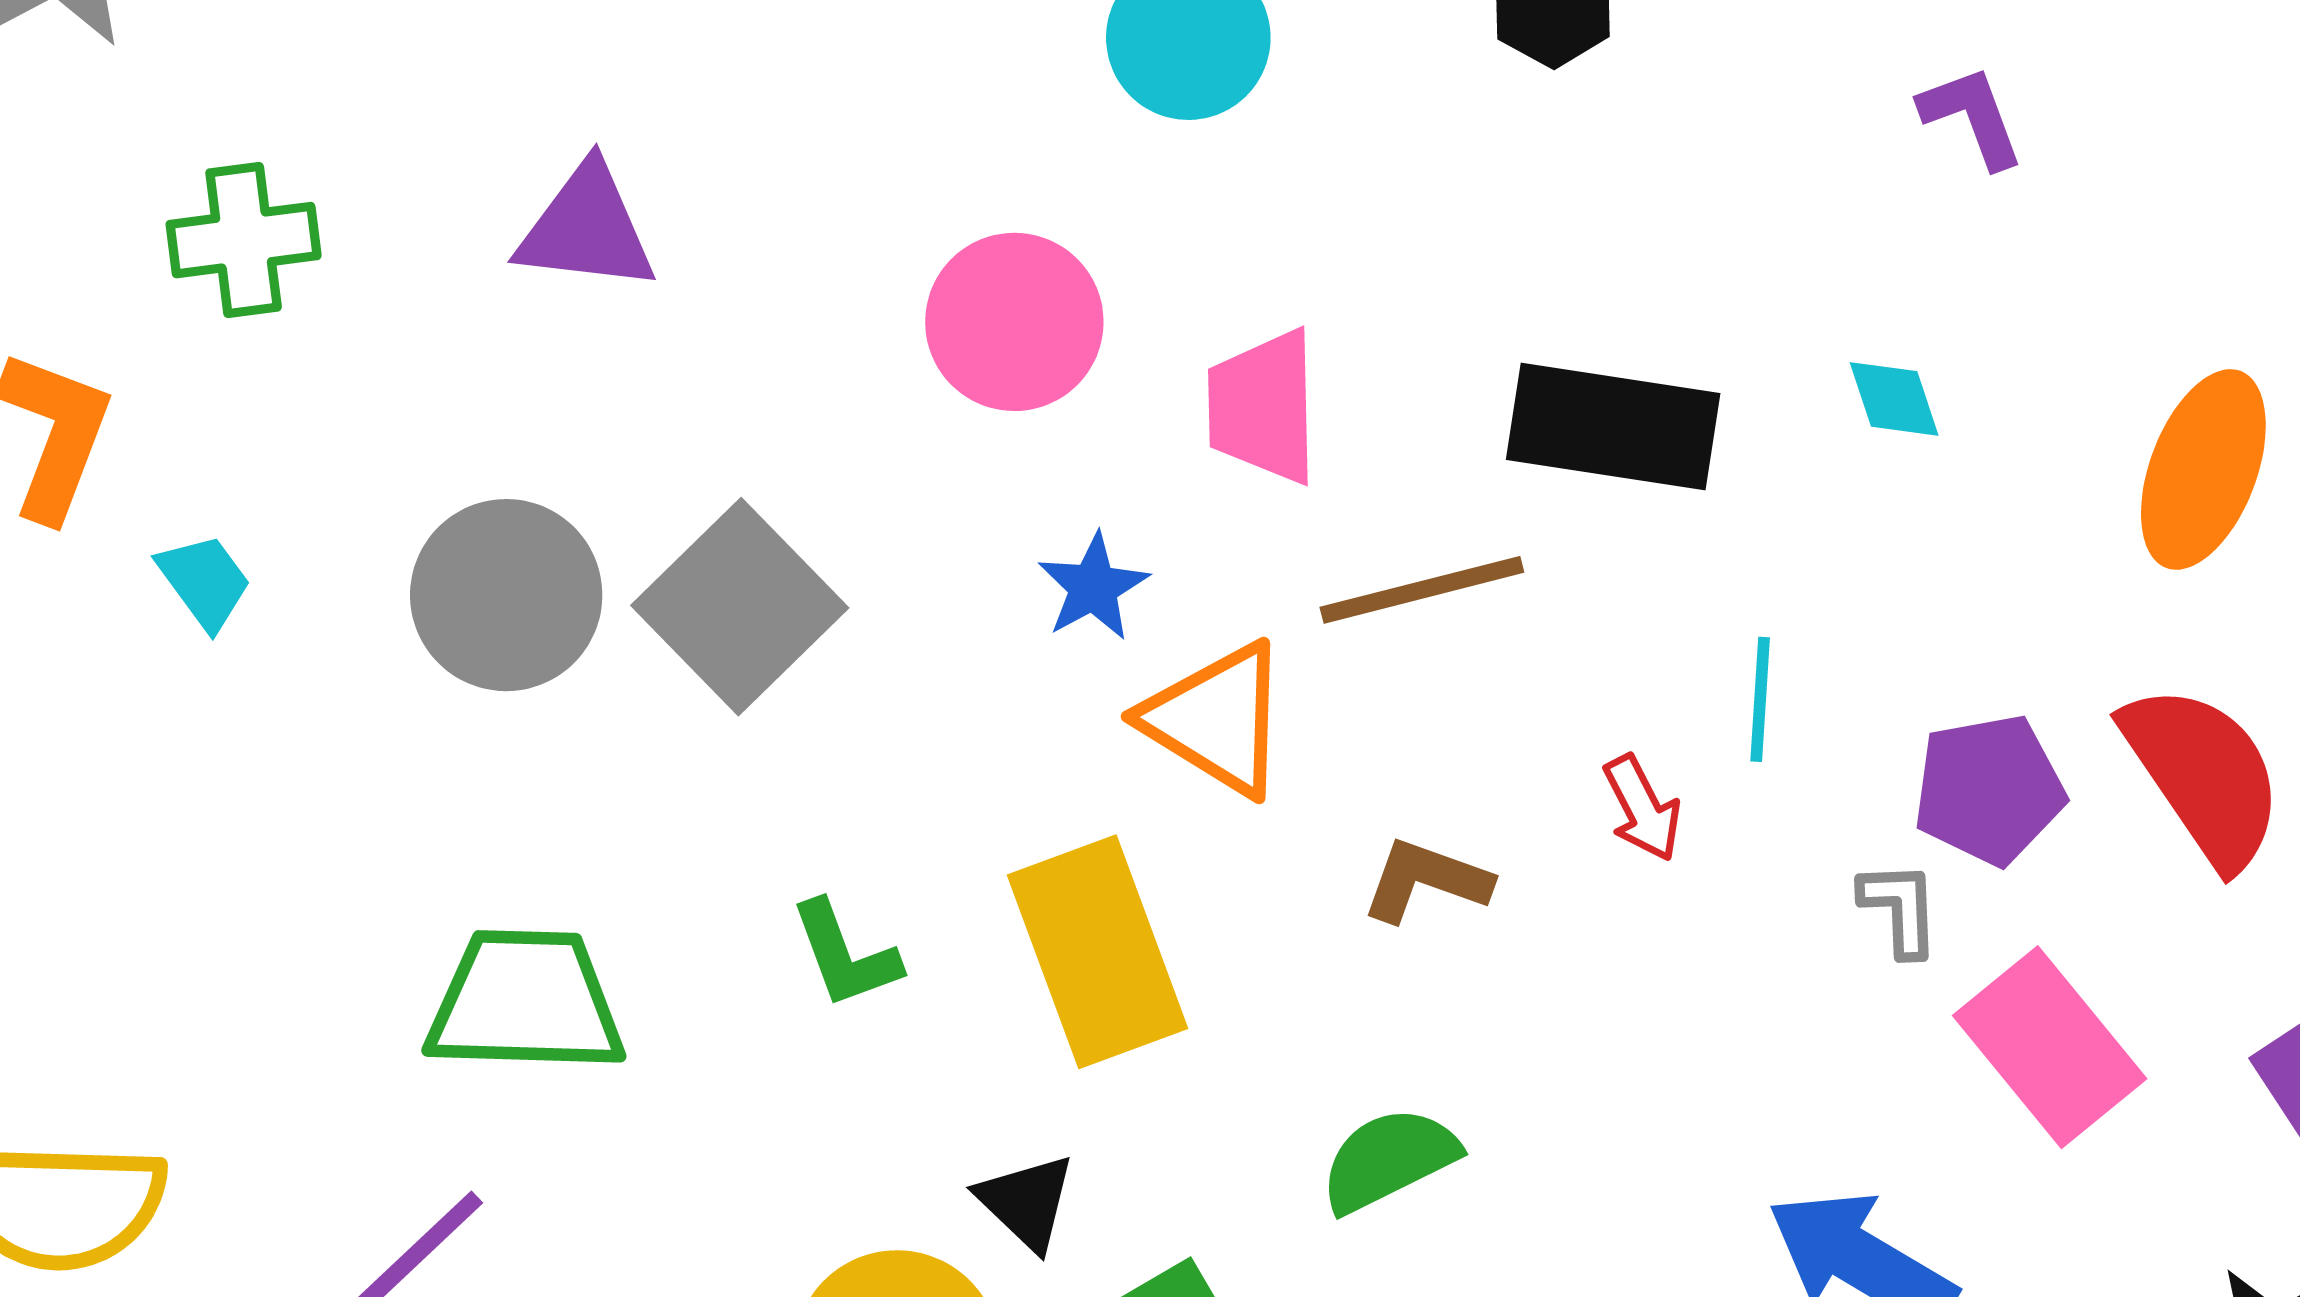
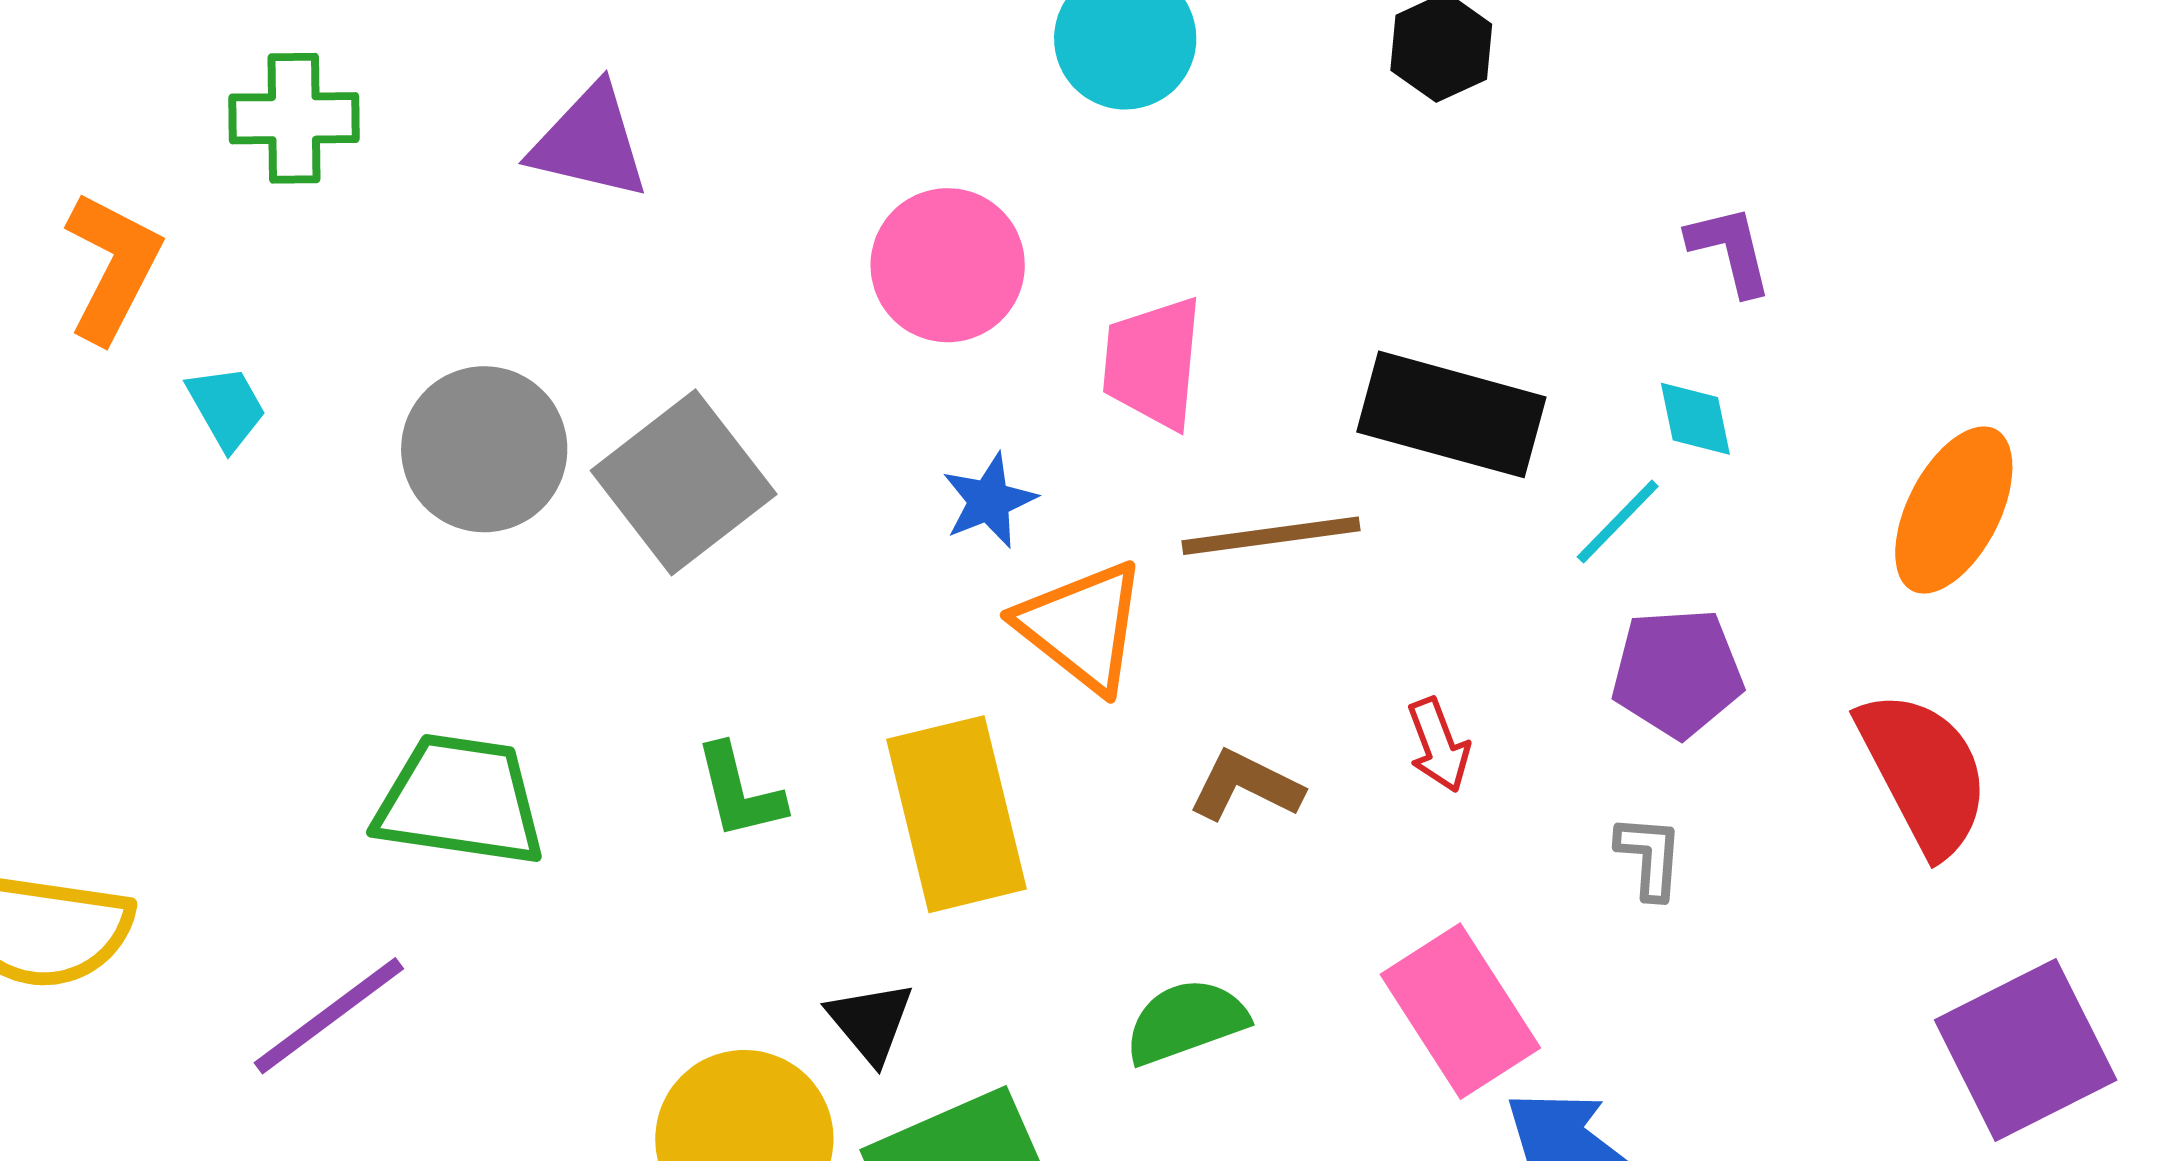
purple L-shape: (1972, 117) -> (1730, 250), moved
cyan line: (1760, 699) -> (1618, 522), moved, turned 34
purple pentagon: (1989, 790) -> (1677, 673), moved
pink rectangle: (2050, 1047) -> (1460, 1011), moved

